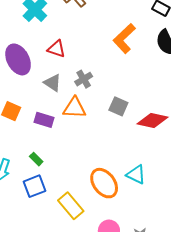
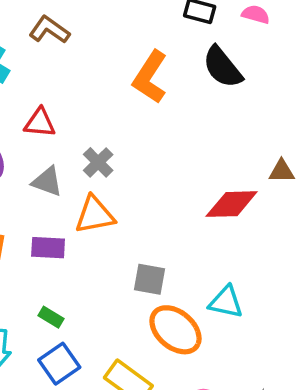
gray square: (118, 106) -> (149, 279), moved

